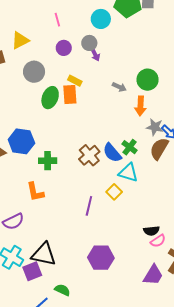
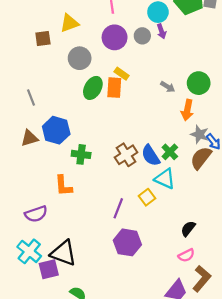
purple circle: (64, 48) -> (115, 37), size x1.5
purple arrow: (95, 54) -> (161, 31), moved
black semicircle: (151, 231) -> (188, 229), moved, turned 126
purple hexagon: (101, 258) -> (127, 242), moved

